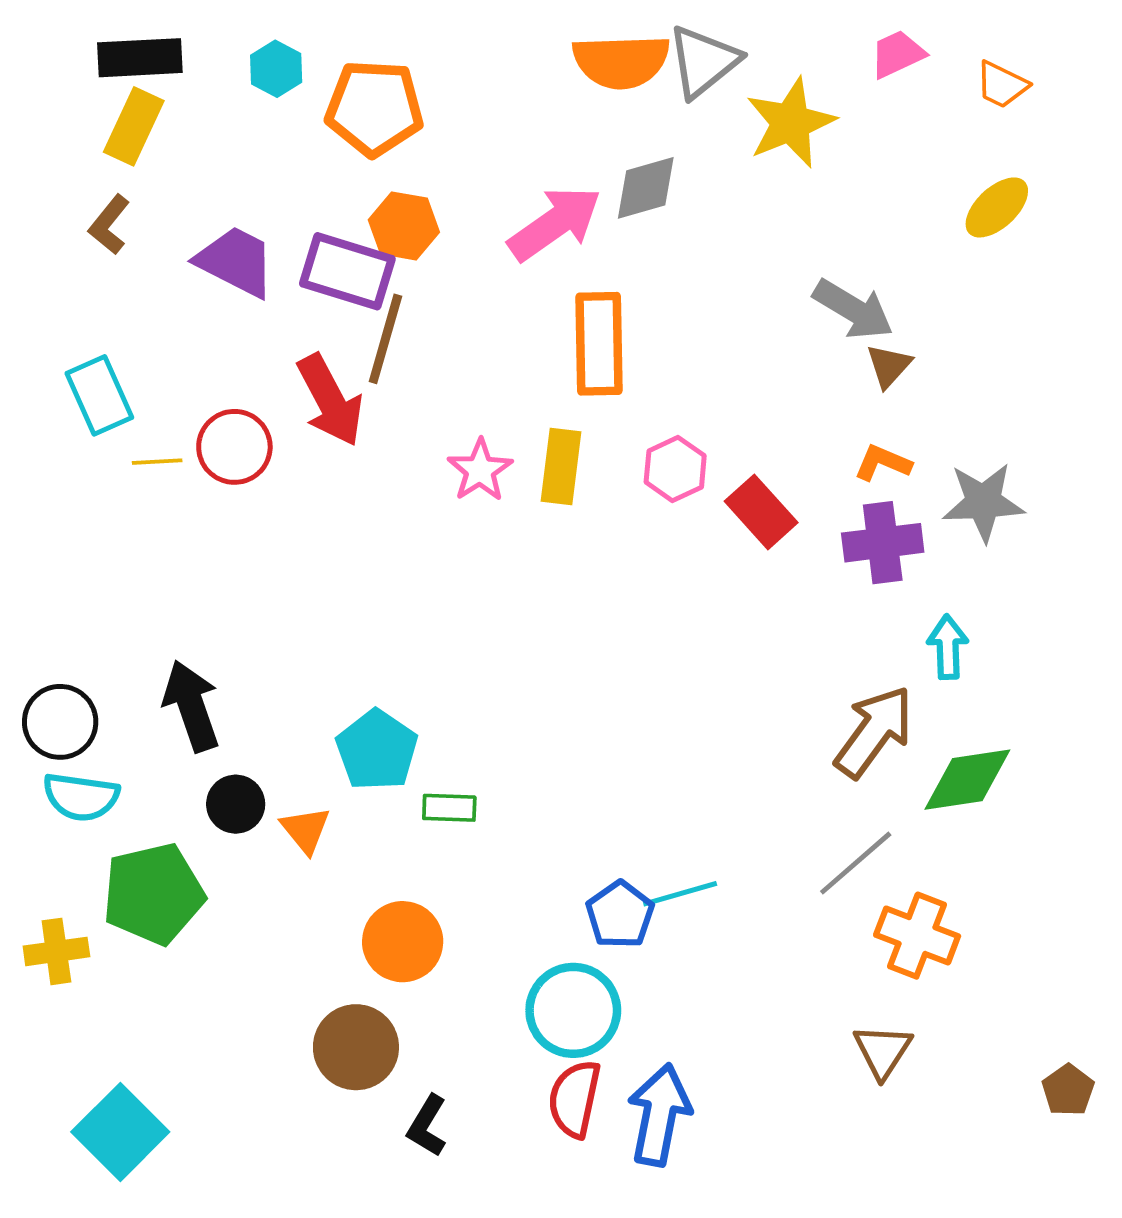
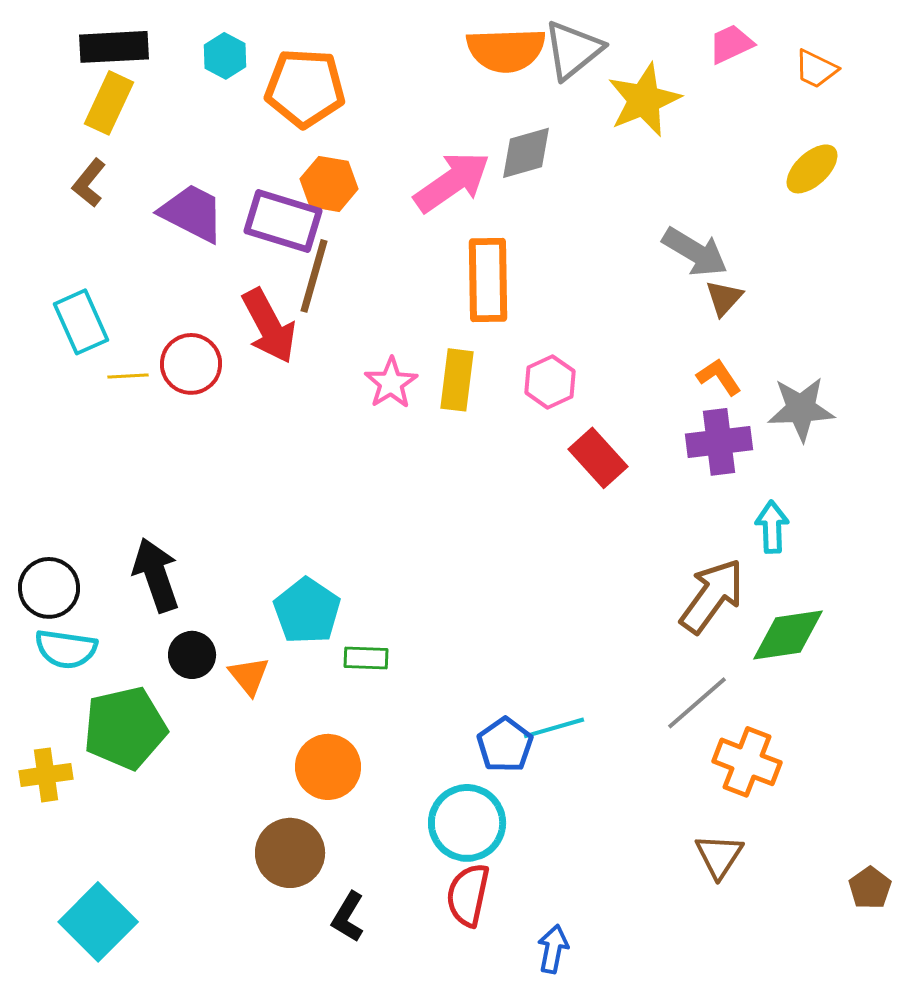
orange L-shape: (883, 463) -> (719, 377), turned 33
red rectangle: (761, 512) -> (598, 458), moved
blue arrow: (659, 1115) -> (553, 949), moved, size x0.6

